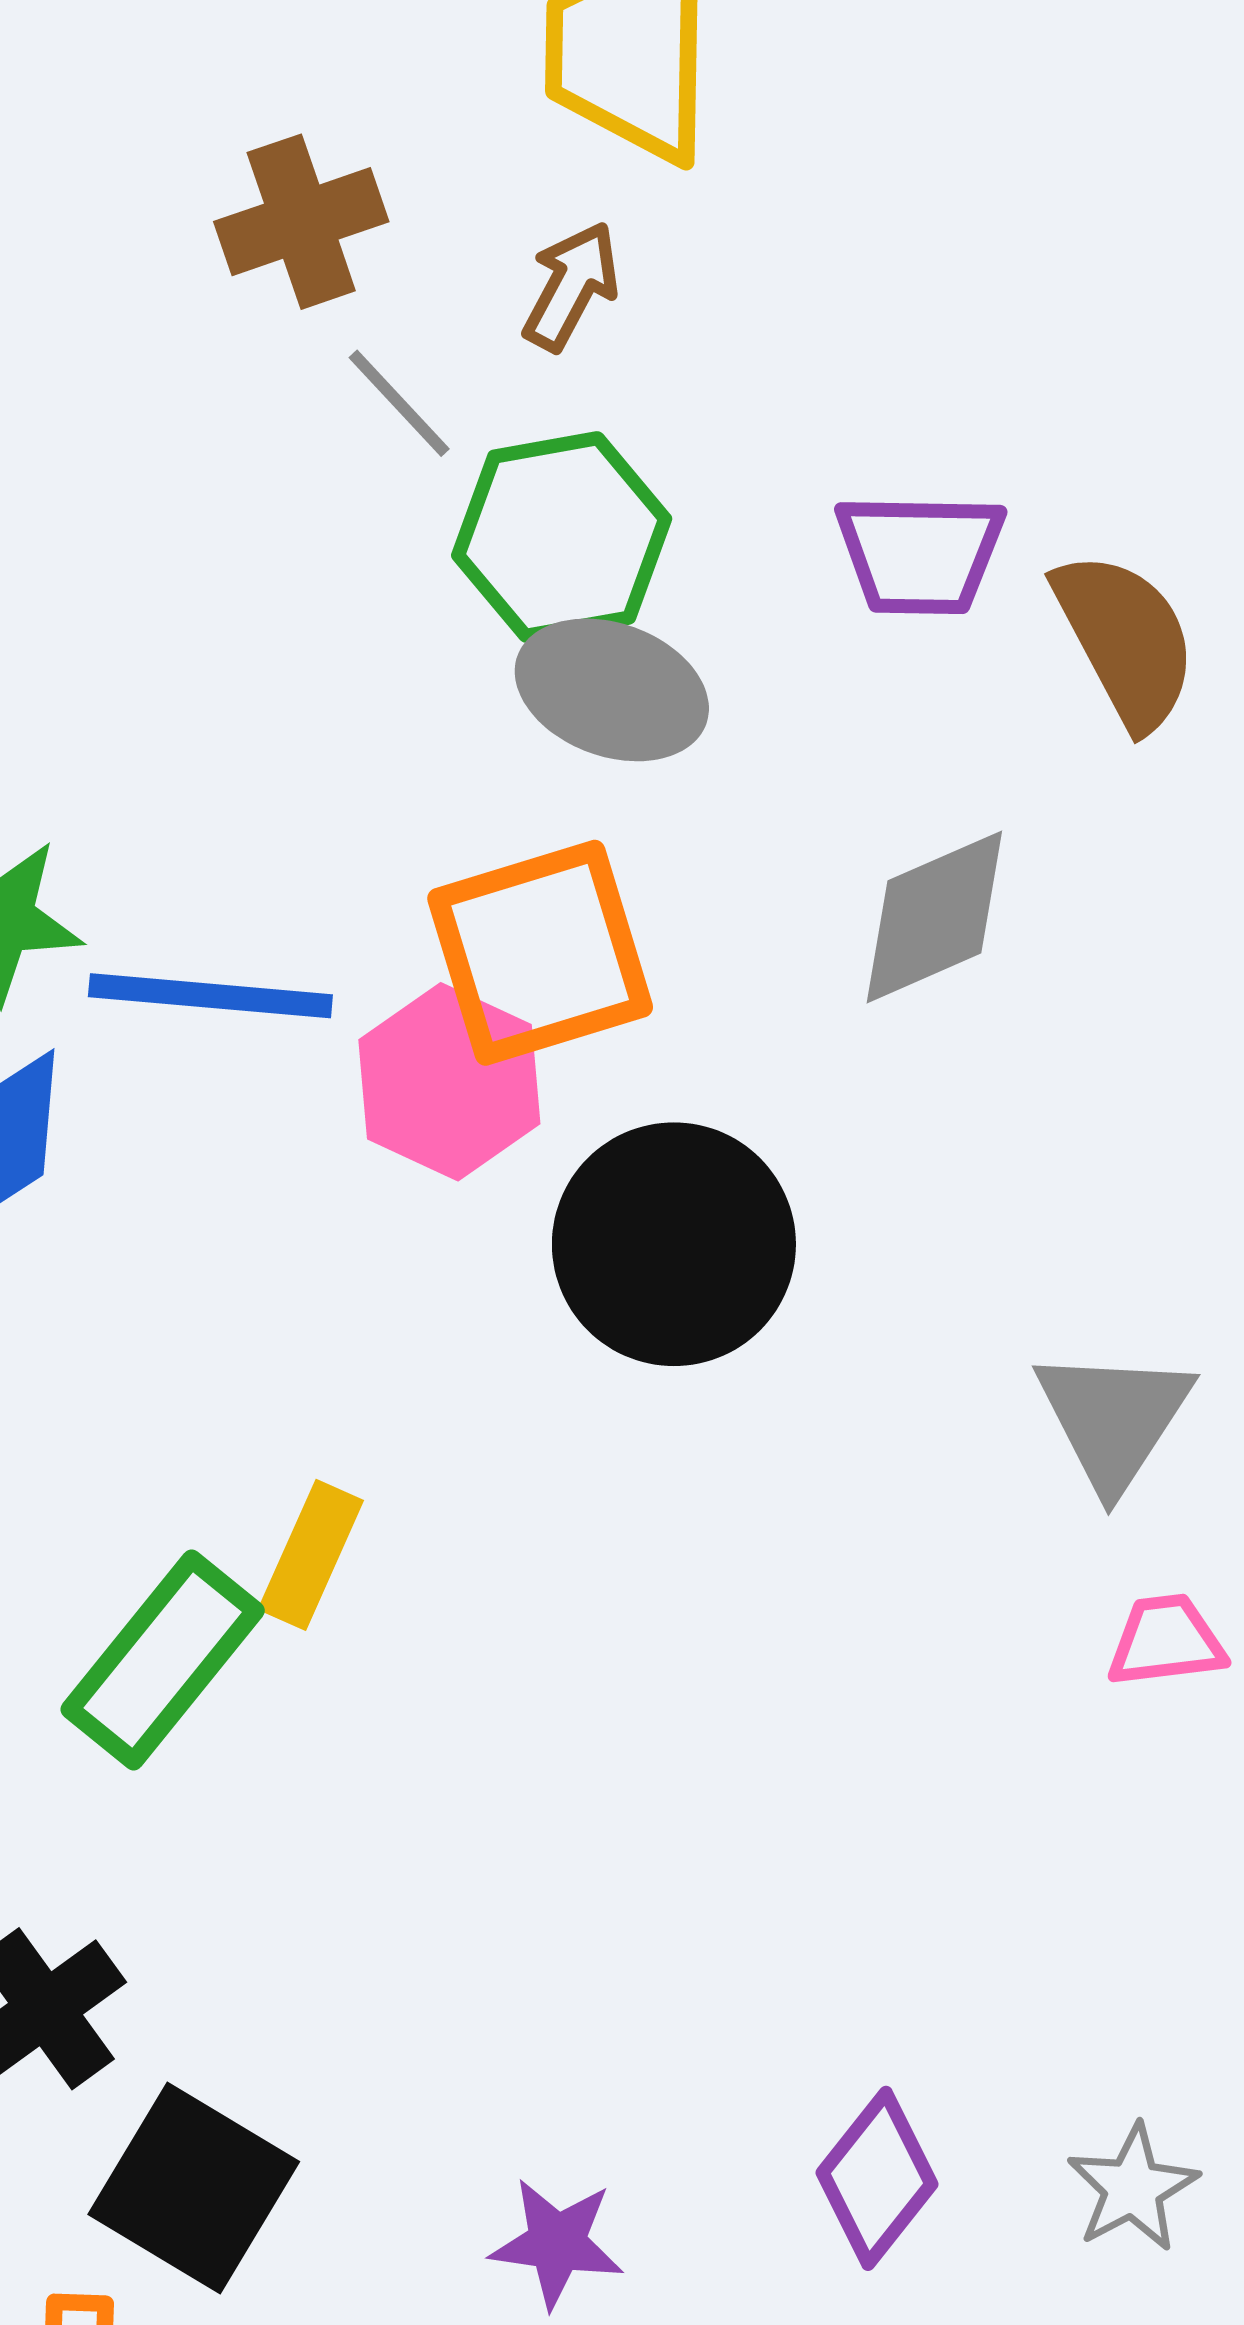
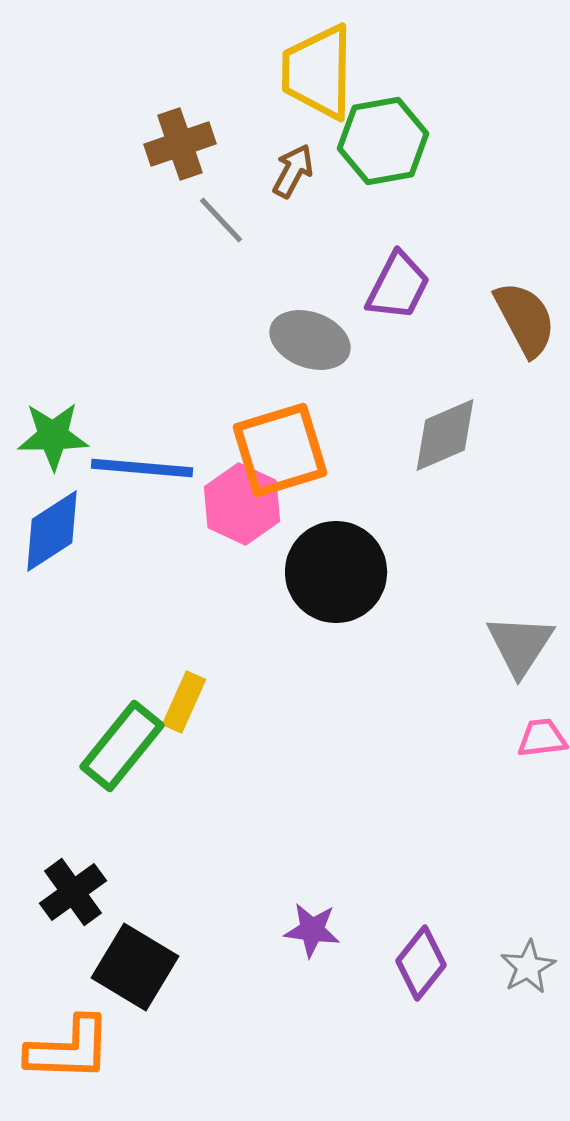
green hexagon: (562, 537) -> (383, 141), moved
purple trapezoid: (920, 554) -> (398, 286), moved, turned -64
purple star: (557, 2243) -> (312, 930), moved

